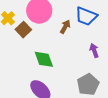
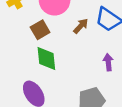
brown square: (23, 30) -> (40, 30), moved

